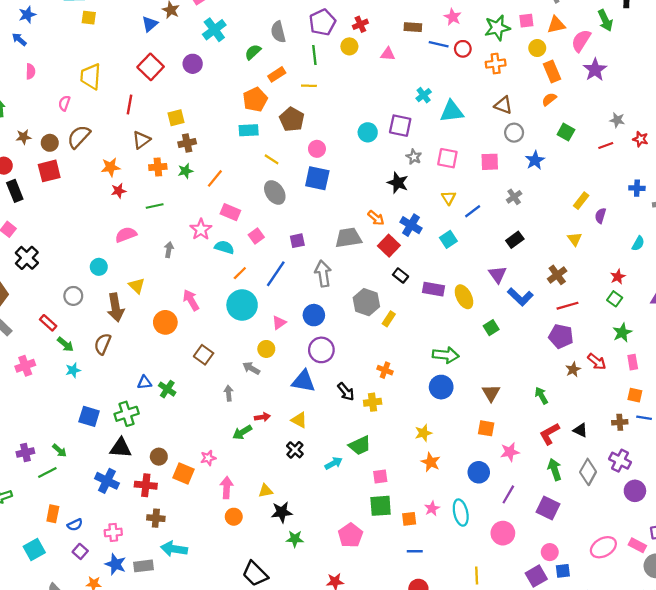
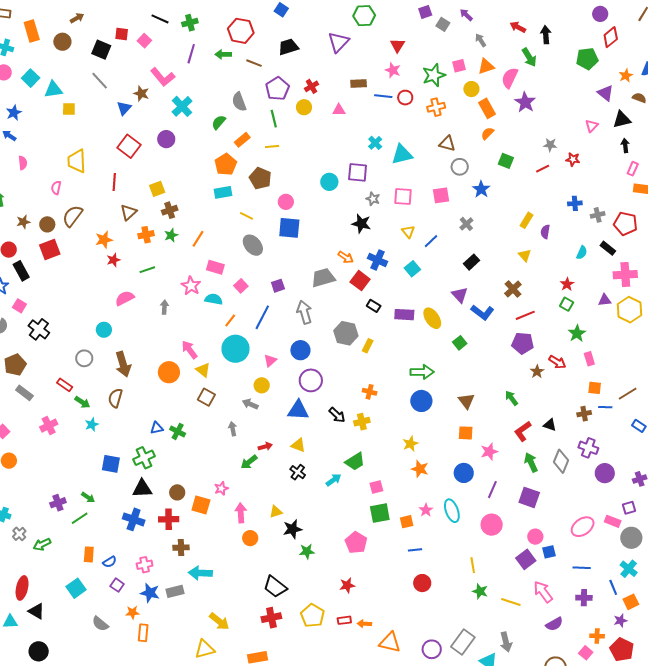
yellow triangle: (137, 286) -> (203, 370), moved

